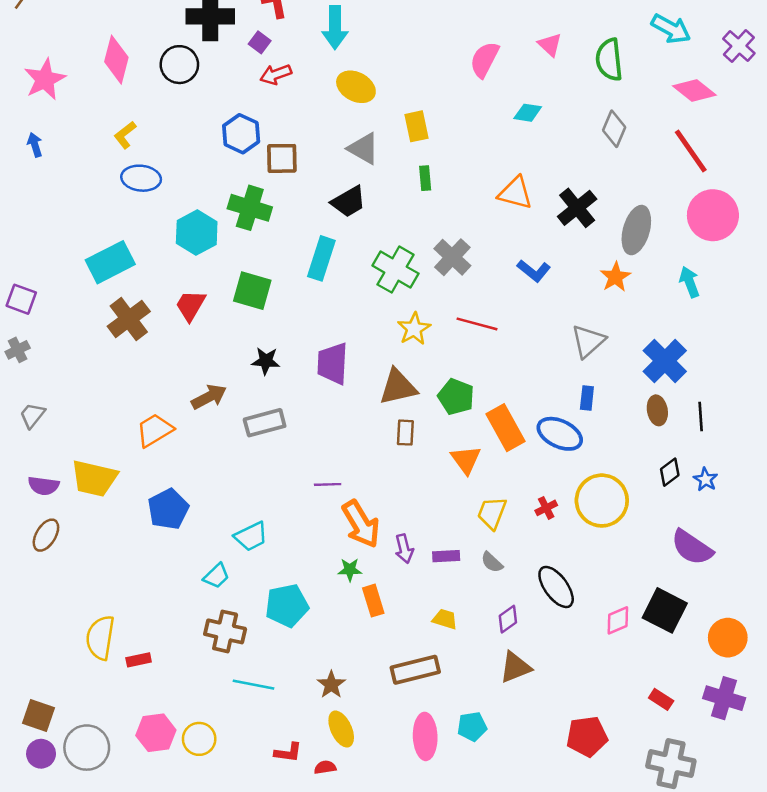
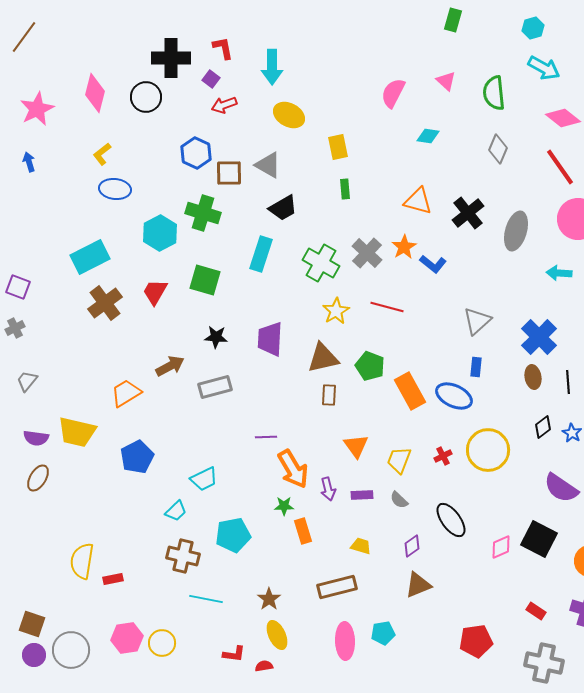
gray triangle: (363, 149) -> (268, 165), moved
orange star: (615, 277) -> (404, 247), moved
cyan arrow: (689, 282) -> (559, 273), turned -65
orange triangle: (466, 460) -> (356, 446), moved

